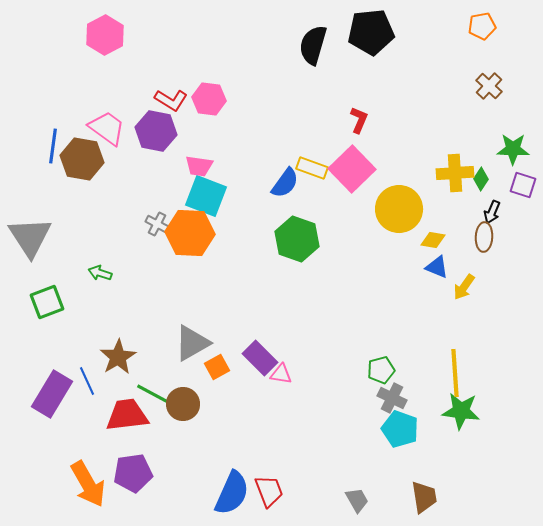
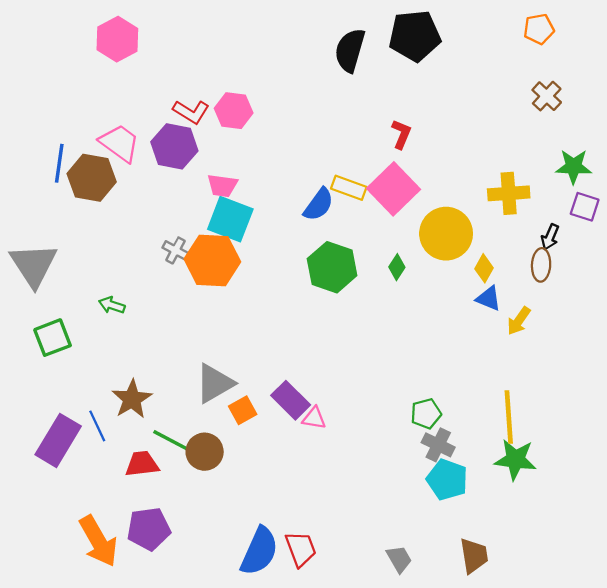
green diamond: (481, 179) -> (397, 267), moved
yellow diamond: (433, 240) -> (484, 268), turned -70
red trapezoid: (127, 415) -> (142, 464), size x0.7

